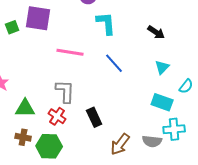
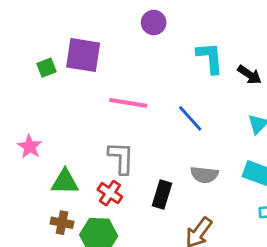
cyan L-shape: (106, 23) -> (210, 58), moved
black rectangle: (94, 117) -> (162, 194), turned 42
gray semicircle: (152, 141) -> (204, 175), moved

